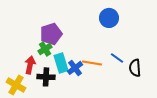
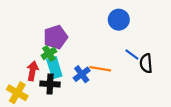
blue line: (117, 58) -> (132, 55), moved
cyan rectangle: (61, 63) -> (54, 68), moved
black semicircle: (135, 68) -> (146, 63), moved

